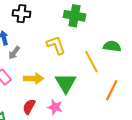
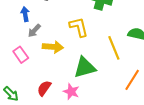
yellow arrow: (34, 78) -> (53, 47), moved
green triangle: (66, 83) -> (85, 67), turned 40

